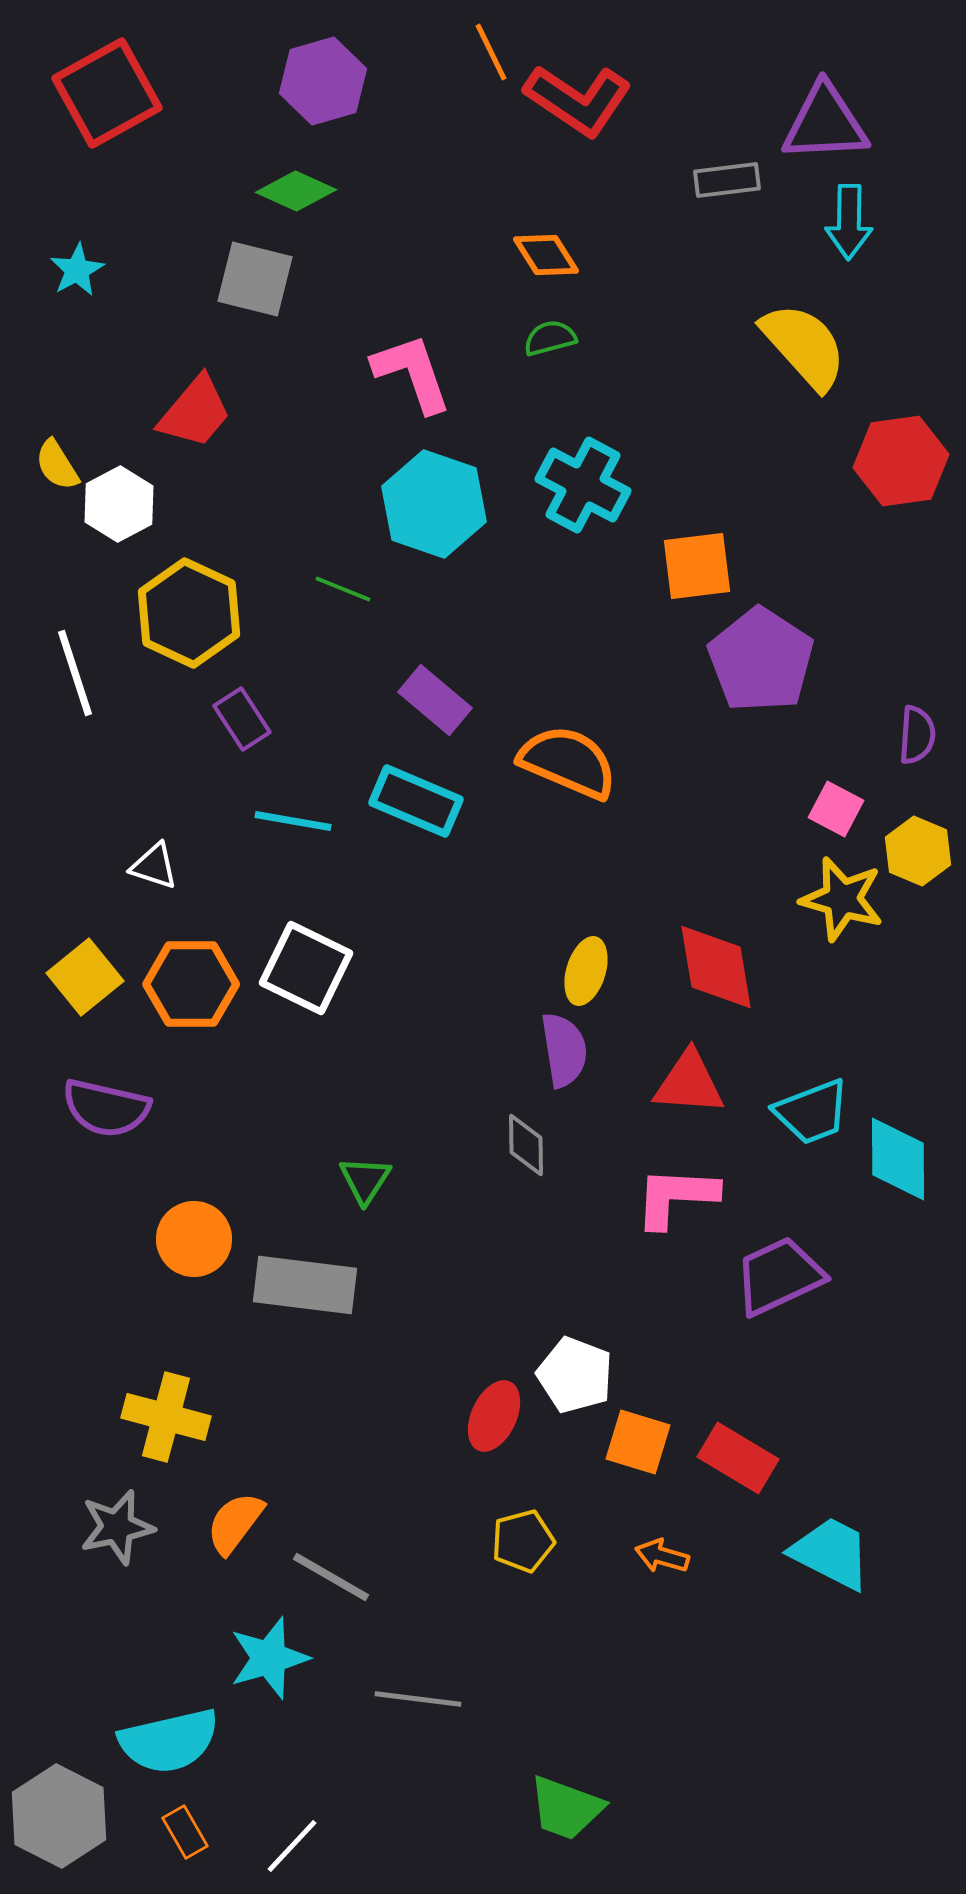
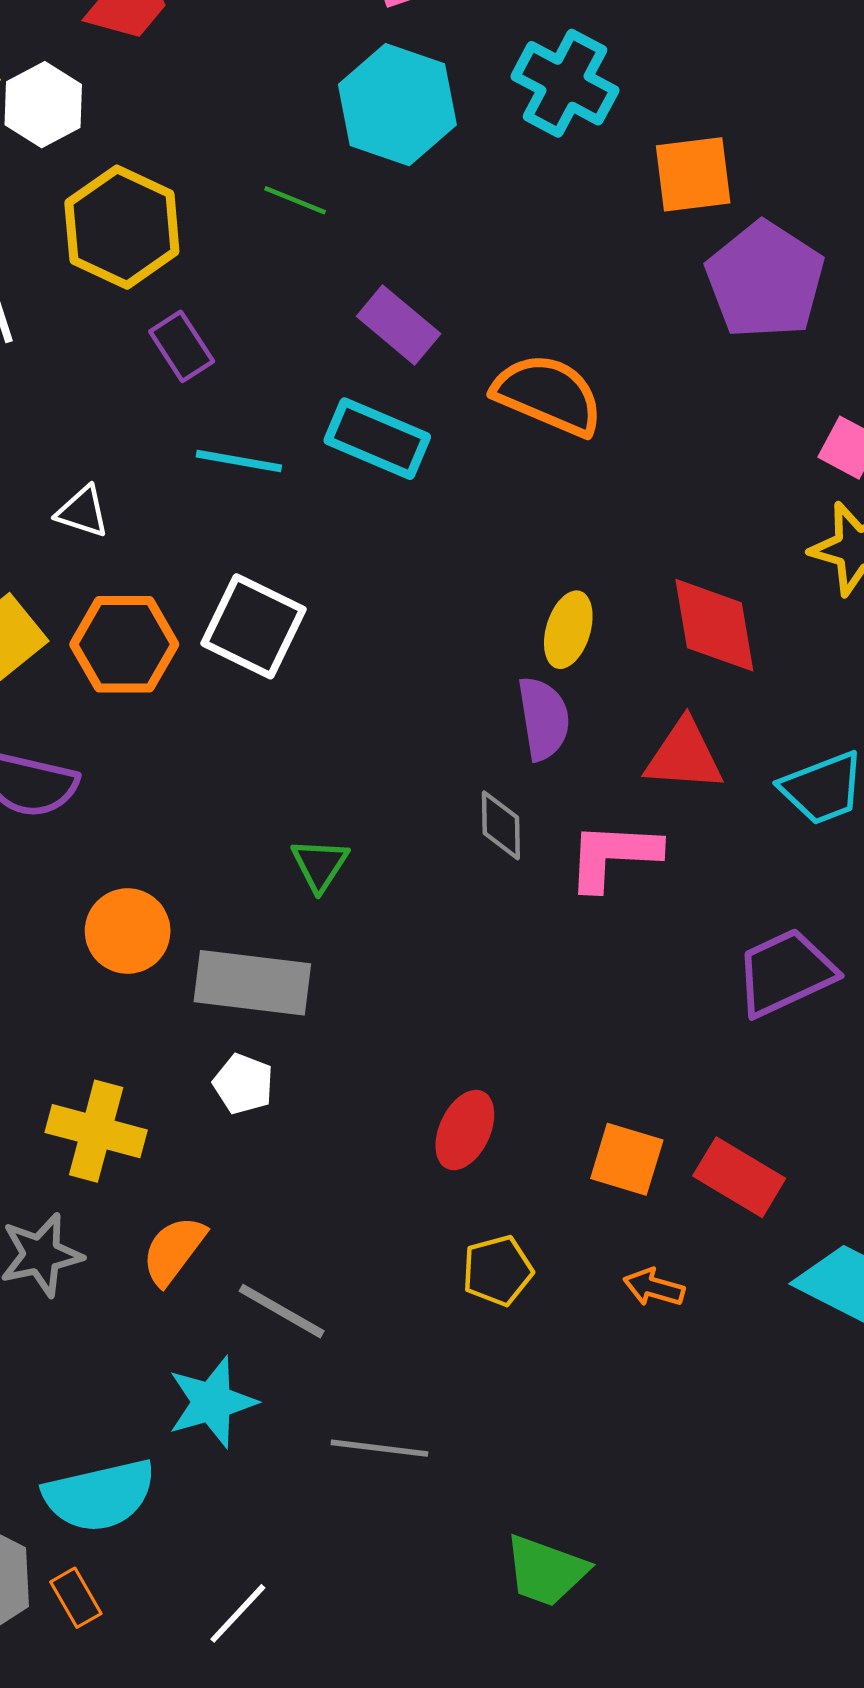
pink L-shape: (676, 1197) -> (613, 856), moved
white pentagon: (575, 1375) -> (243, 1084), moved, size x0.7
orange rectangle: (185, 1832) -> (76, 1598), moved

